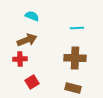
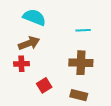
cyan semicircle: (32, 16) -> (34, 17), size x1.5
red square: (32, 82) -> (44, 85), moved

